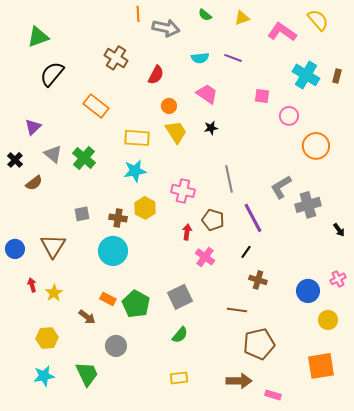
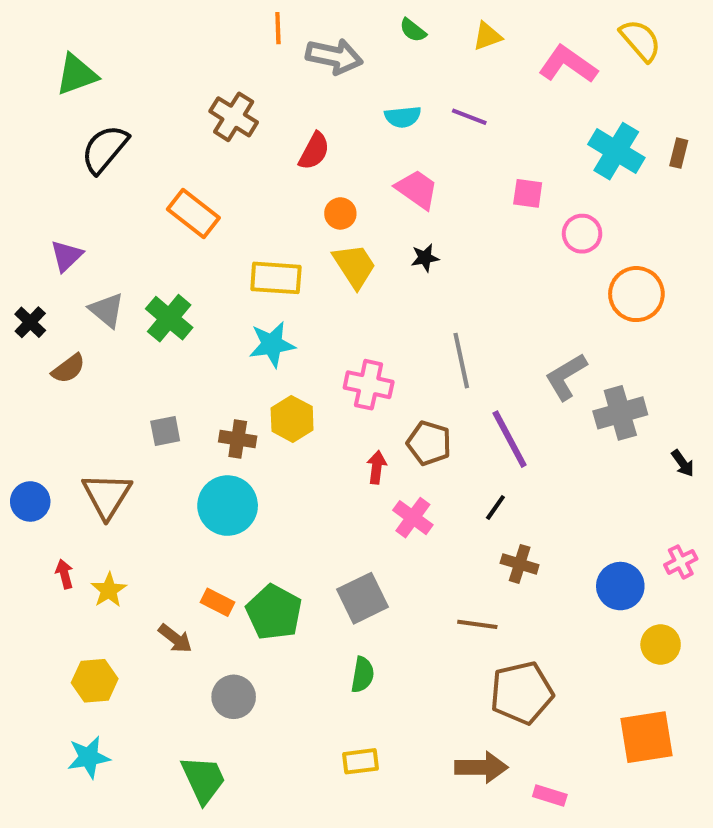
green semicircle: (180, 335) -> (363, 675), turned -30
green trapezoid: (87, 374) -> (203, 779), moved

